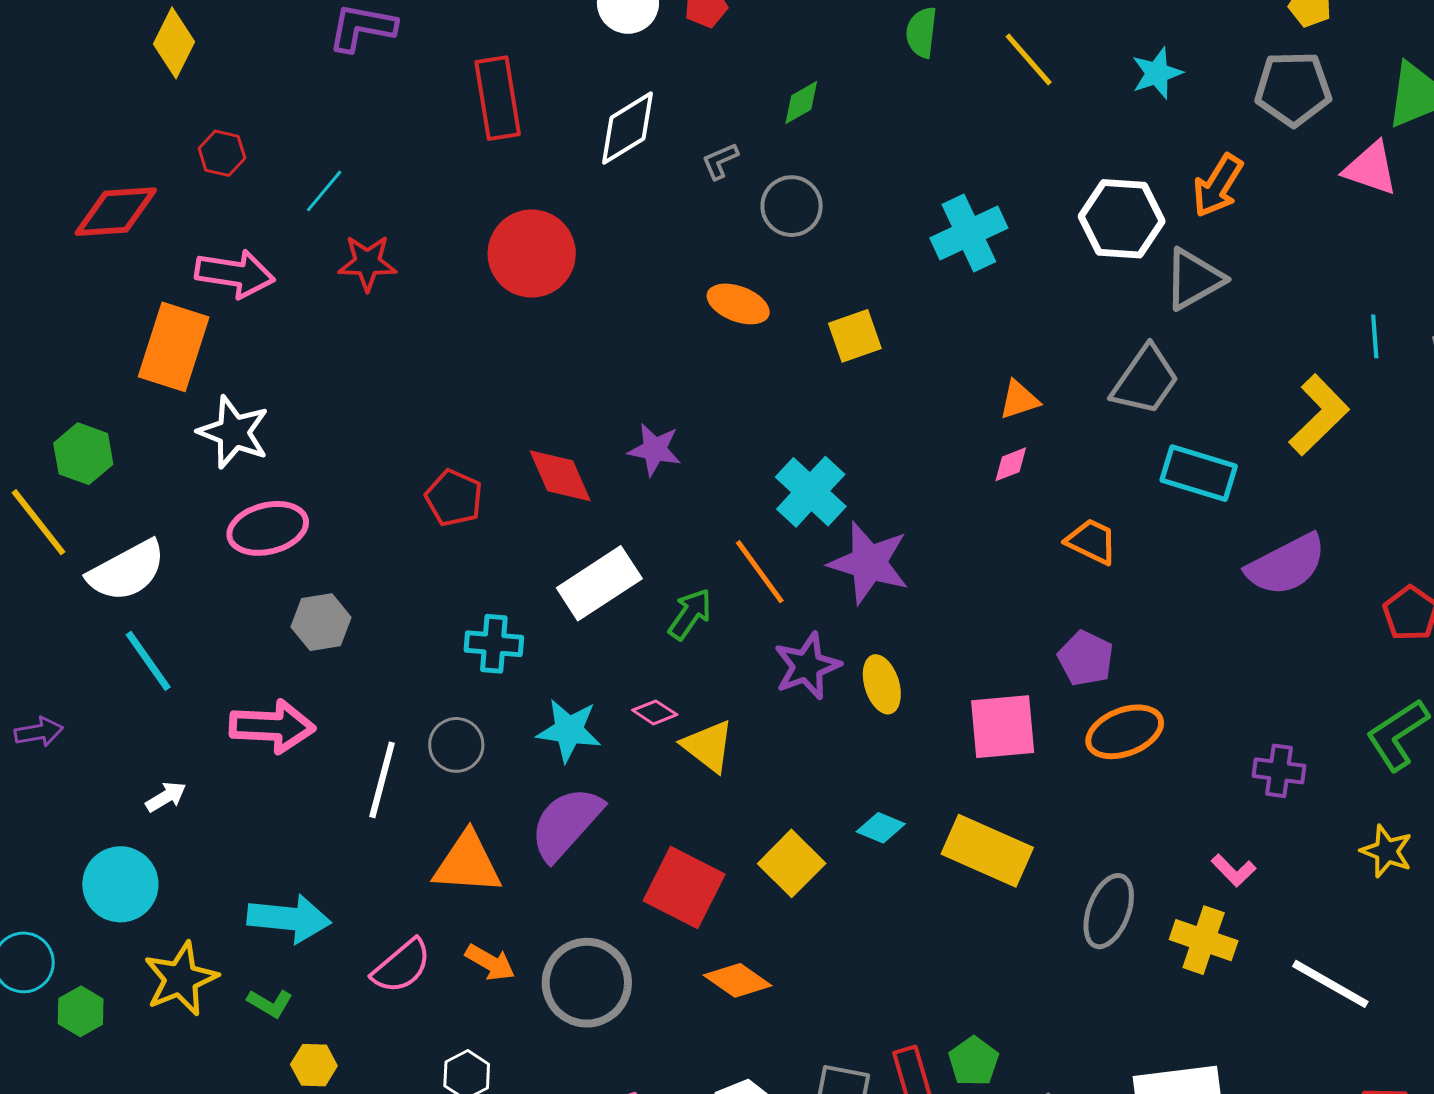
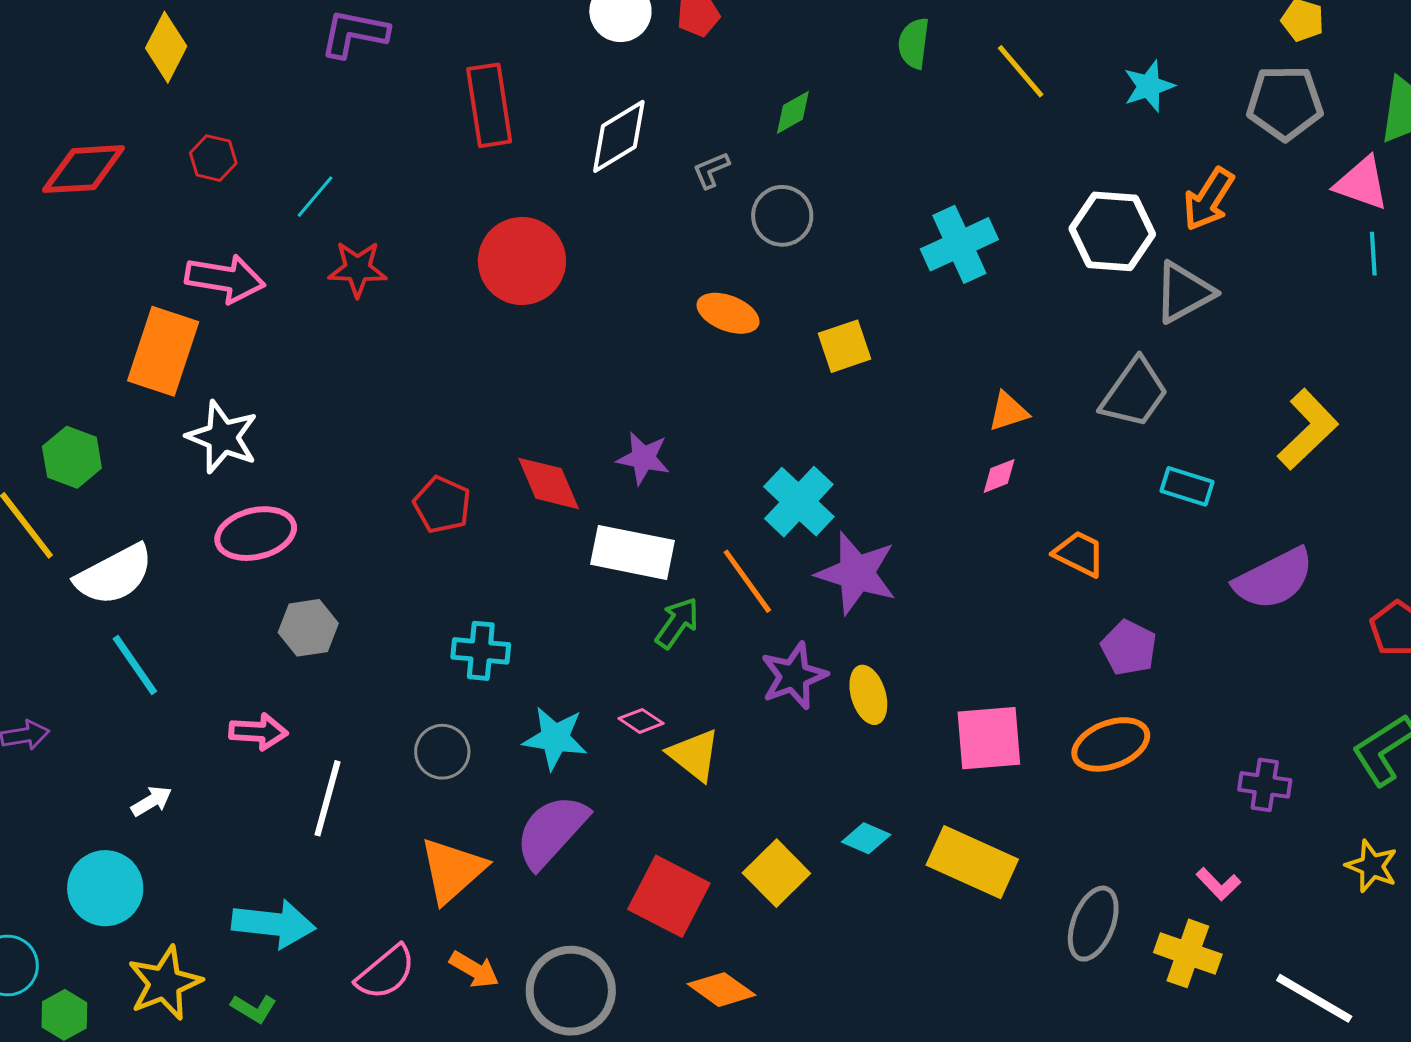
red diamond: (116, 212) -> (84, 169), moved
cyan line: (1375, 336) -> (1373, 254), moved
cyan rectangle: (1199, 473) -> (1187, 486), size x0.7
white rectangle: (599, 583) -> (633, 552), moved, turned 44
purple pentagon: (1086, 658) -> (1129, 648), moved
pink arrow: (272, 726) -> (258, 732), size x0.7
white line: (382, 780) -> (327, 798), moved
orange triangle: (467, 863) -> (452, 870), turned -46

